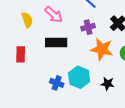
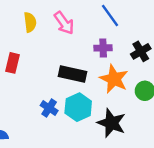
black rectangle: (56, 42) -> (73, 74), moved
black star: (107, 84) -> (111, 123), size x1.6

